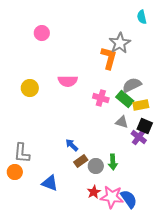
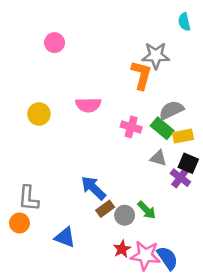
gray star: (120, 43) -> (156, 56), turned 30
blue arrow: (72, 145) -> (93, 188), size x1.5
green arrow: (113, 162) -> (147, 210), turned -42

